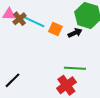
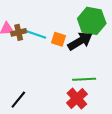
brown cross: (20, 19) -> (19, 32), turned 32
black arrow: (75, 33) -> (80, 41), size x1.6

